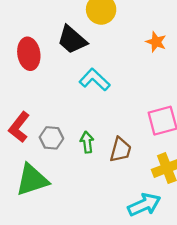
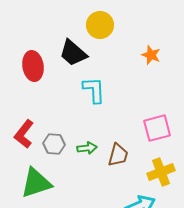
cyan L-shape: (95, 80) -> (94, 90), turned 44
green arrow: (87, 142) -> (87, 148), turned 90

